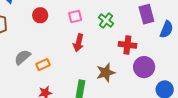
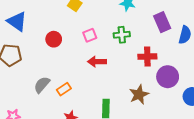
green cross: (106, 21) -> (122, 35), turned -35
red arrow: (78, 43) -> (97, 62), turned 84
brown star: (106, 73) -> (139, 95), moved

